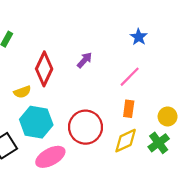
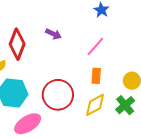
purple arrow: (85, 60) -> (53, 34), turned 77

